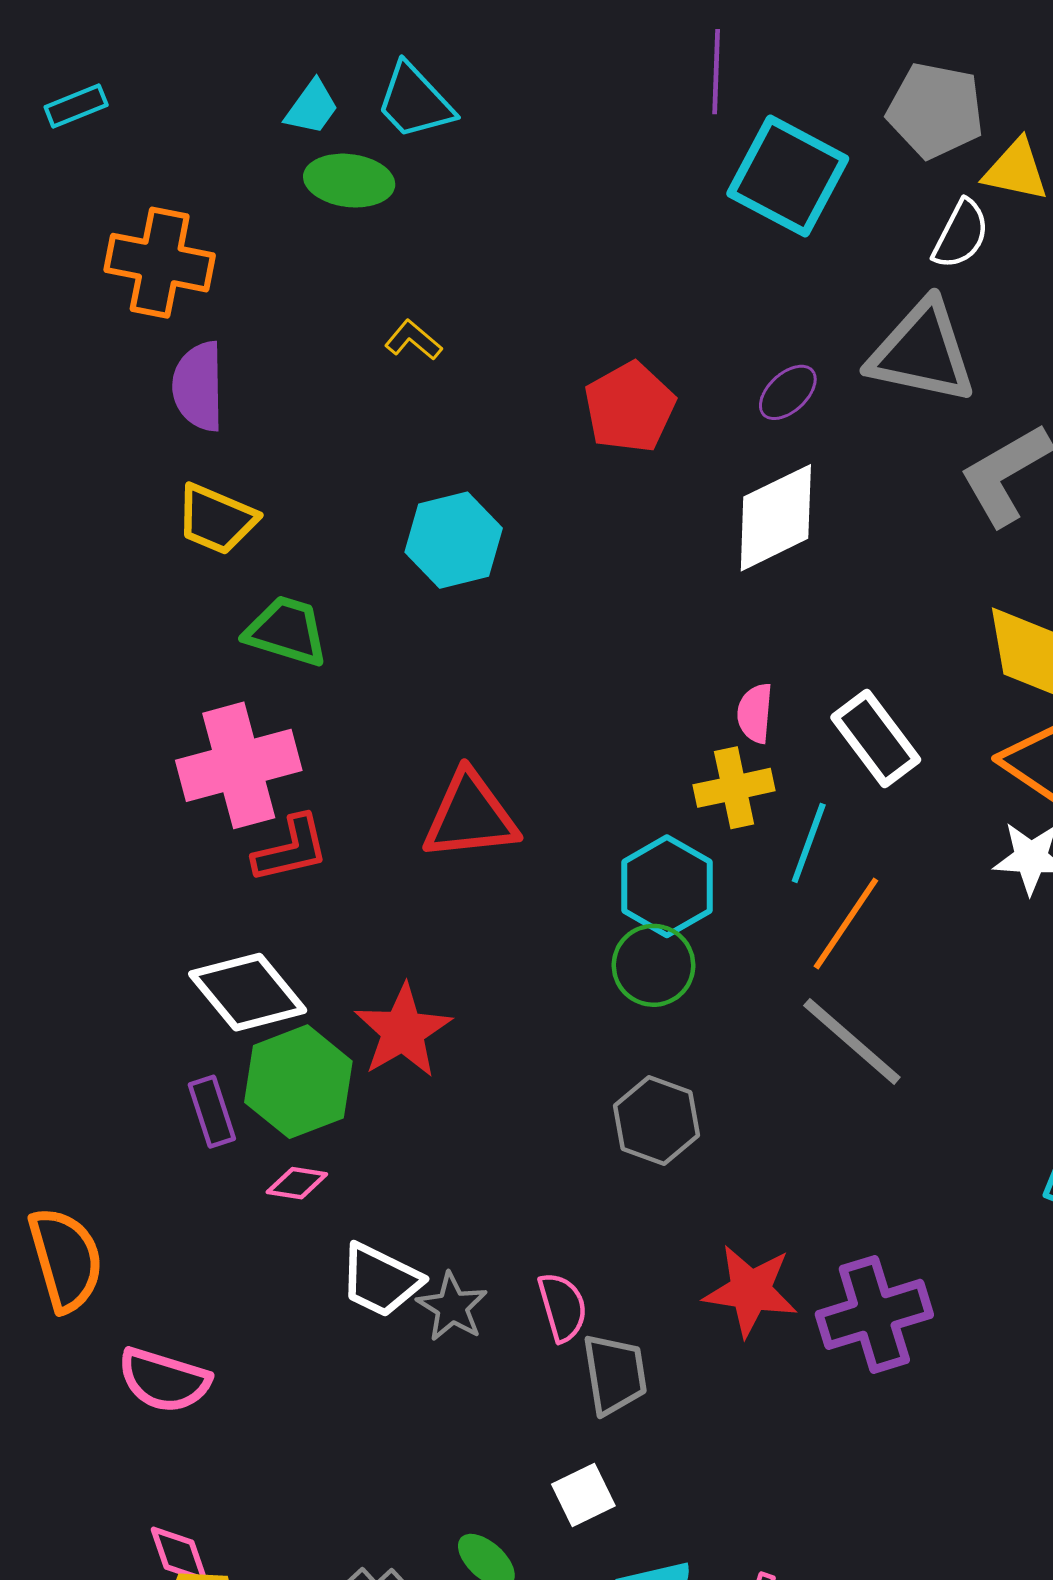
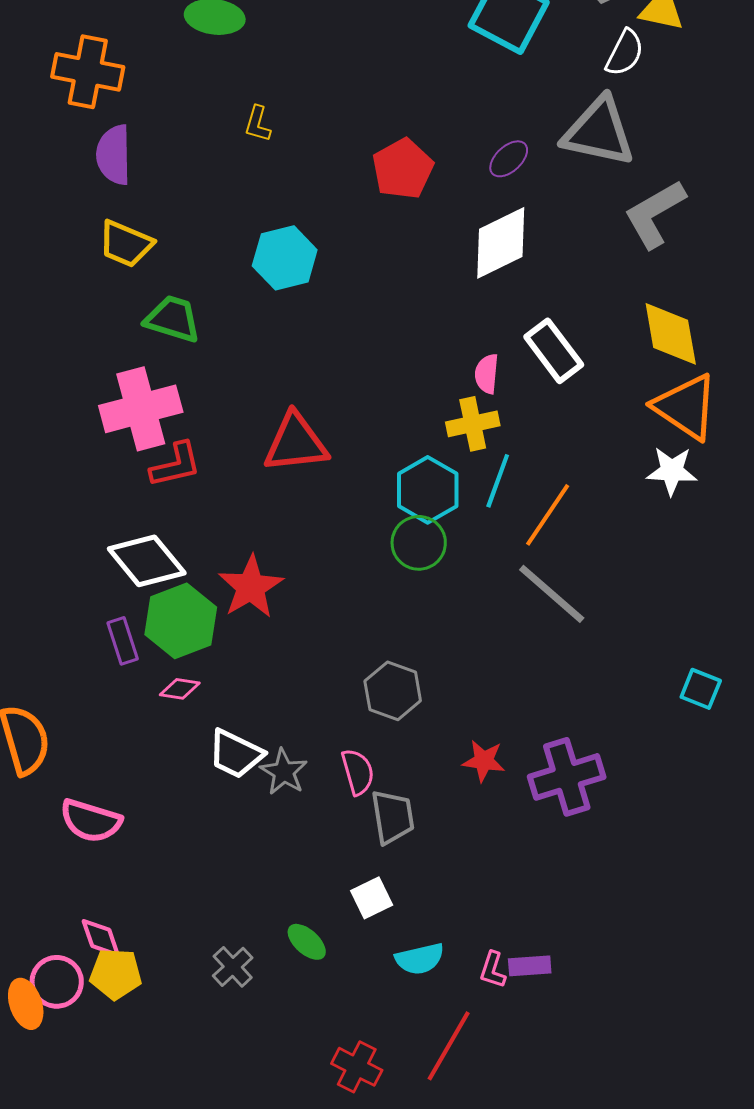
yellow L-shape: (413, 340) -> (258, 124), turned -114
white rectangle: (876, 739) -> (554, 351), moved
cyan line: (809, 843) -> (498, 481), moved
gray hexagon: (656, 1120) -> (393, 691), moved
red star: (750, 1291) -> (484, 761), size x0.7

